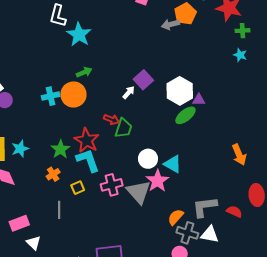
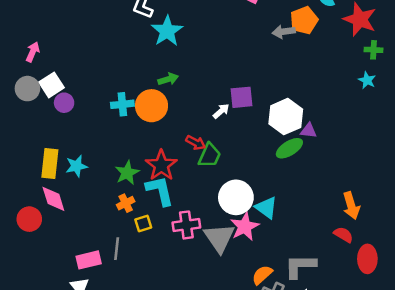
purple square: (143, 80) -> (242, 97), turned 30
white circle: (148, 159) -> (236, 197), size x1.4
orange cross: (53, 174) -> (126, 203), moved
red semicircle: (234, 212) -> (343, 235), moved
pink rectangle: (19, 223) -> (89, 260), moved

